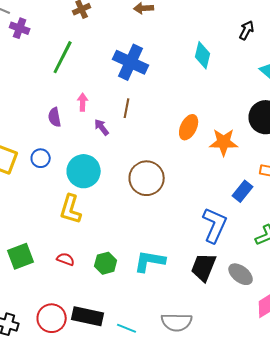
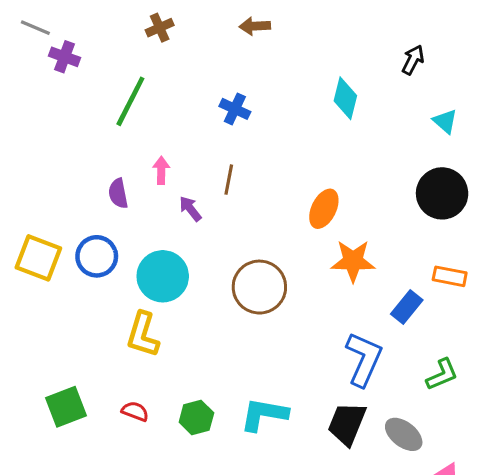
blue cross: (131, 62) -> (235, 109), size x0.6
orange star: (224, 142) -> (353, 261), moved
blue circle: (41, 158) -> (97, 256), size x1.4

